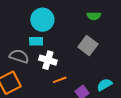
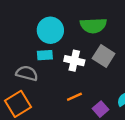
green semicircle: (94, 16) -> (93, 25), moved, size x1.6
white cross: (48, 60) -> (74, 61), moved

